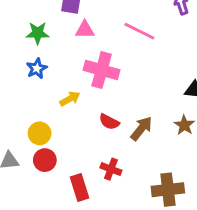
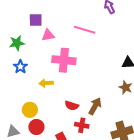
yellow arrow: (70, 99) -> (46, 83), turned -144
red semicircle: (109, 122) -> (72, 106), moved
brown arrow: (141, 129) -> (95, 106), moved

